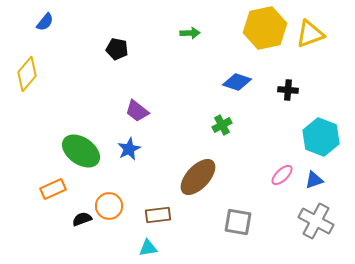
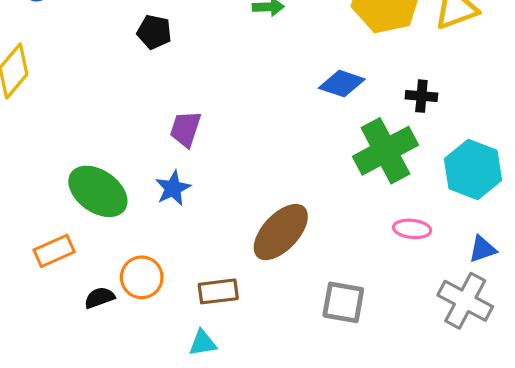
purple trapezoid: (137, 111) -> (185, 129), turned 70
green cross: (222, 125) -> (385, 151), moved, size x2.0
pink ellipse: (282, 175) -> (412, 229), turned 50
blue triangle: (314, 180) -> (482, 249), moved

